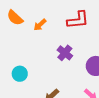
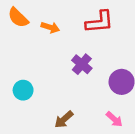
orange arrow: (40, 25) -> (50, 27), turned -120

